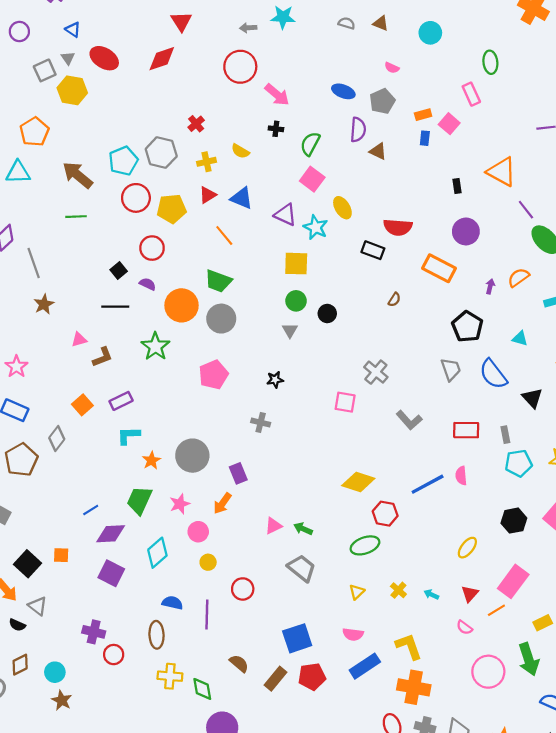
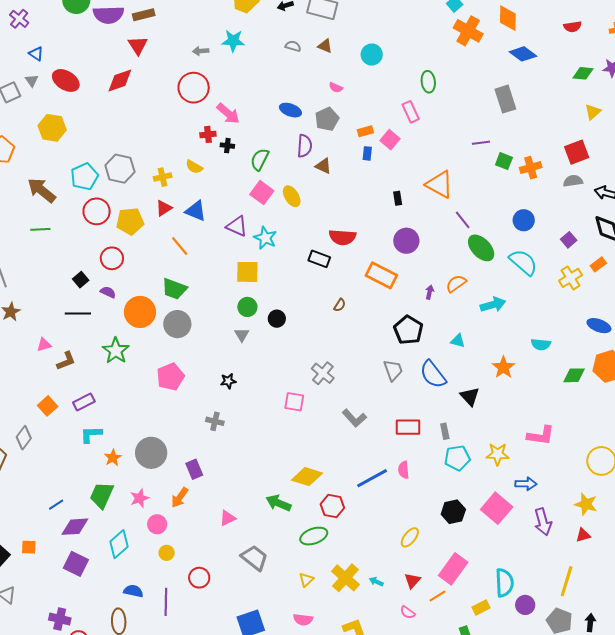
yellow hexagon: (72, 90) -> (52, 128), moved
red cross: (196, 124) -> (208, 134), moved, turned 35
yellow ellipse: (342, 208) -> (292, 196), moved
green arrow: (303, 529) -> (279, 503), moved, size x1.4
yellow cross: (398, 590) -> (345, 578), size x1.8

